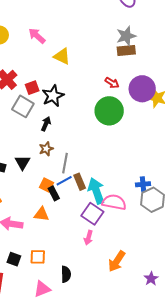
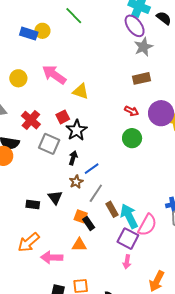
pink arrow: (37, 36) -> (54, 75), size x1.4
gray star: (126, 36) -> (143, 47), moved
red square: (32, 88) -> (63, 117), moved
green circle: (109, 111) -> (132, 138), size x0.7
gray line: (65, 163) -> (96, 193), turned 30
blue line: (64, 181) -> (92, 169), moved
pink semicircle: (114, 202) -> (147, 225), turned 115

